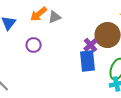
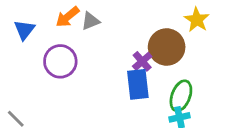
purple circle: (34, 45) -> (60, 61), size x1.5

